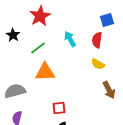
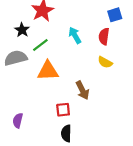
black star: (13, 35) -> (22, 30), moved
brown arrow: (109, 90) -> (82, 90), moved
gray semicircle: (15, 91) -> (16, 58), moved

